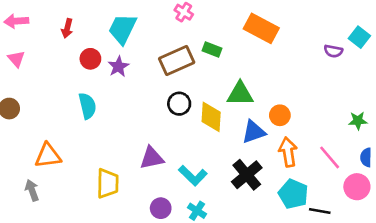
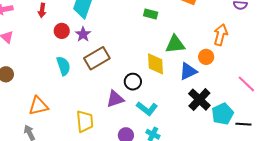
brown rectangle: (177, 60) -> (97, 58), moved
black circle: (179, 104) -> (133, 82), moved
orange arrow: (288, 152) -> (220, 35), moved, turned 30
black cross: (247, 175) -> (199, 100), moved
cyan pentagon: (293, 194) -> (223, 114), turned 30

